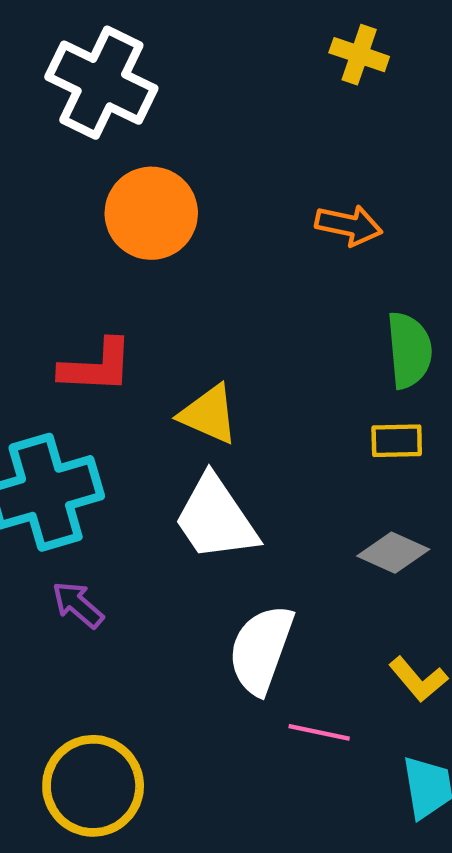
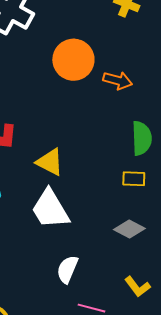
orange circle: (151, 213) -> (73, 60), moved
white semicircle: (261, 649) -> (67, 269), size x0.7

